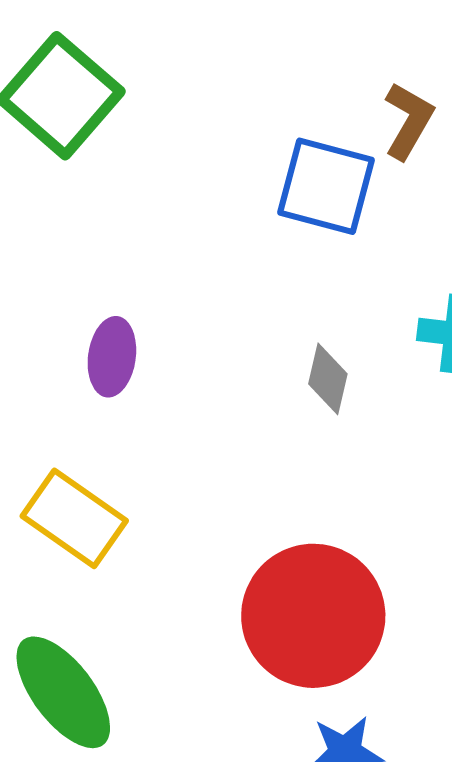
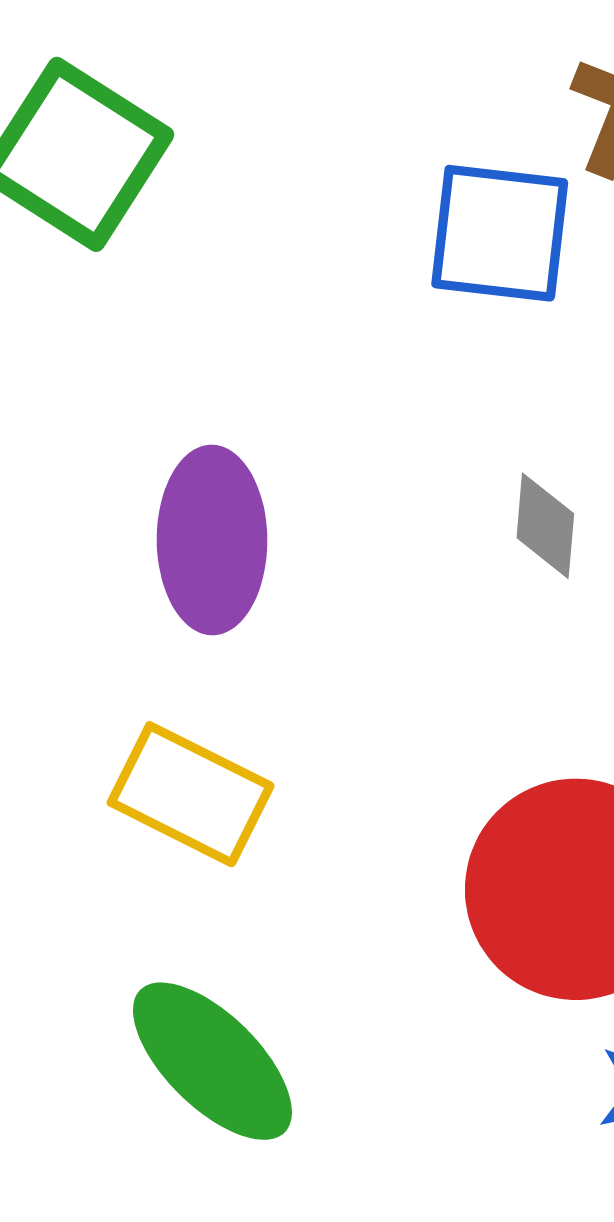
purple ellipse: (112, 357) -> (212, 540), size x1.5

